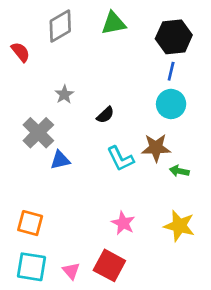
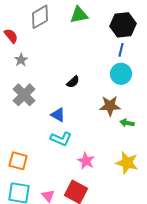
gray star: (64, 94) -> (21, 60), moved
cyan L-shape: (120, 159) -> (61, 139), moved, turned -40
blue triangle: (60, 160) -> (58, 115), moved, turned 42

